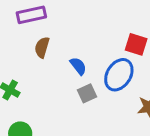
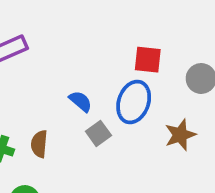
brown semicircle: (42, 47) -> (39, 144), moved

